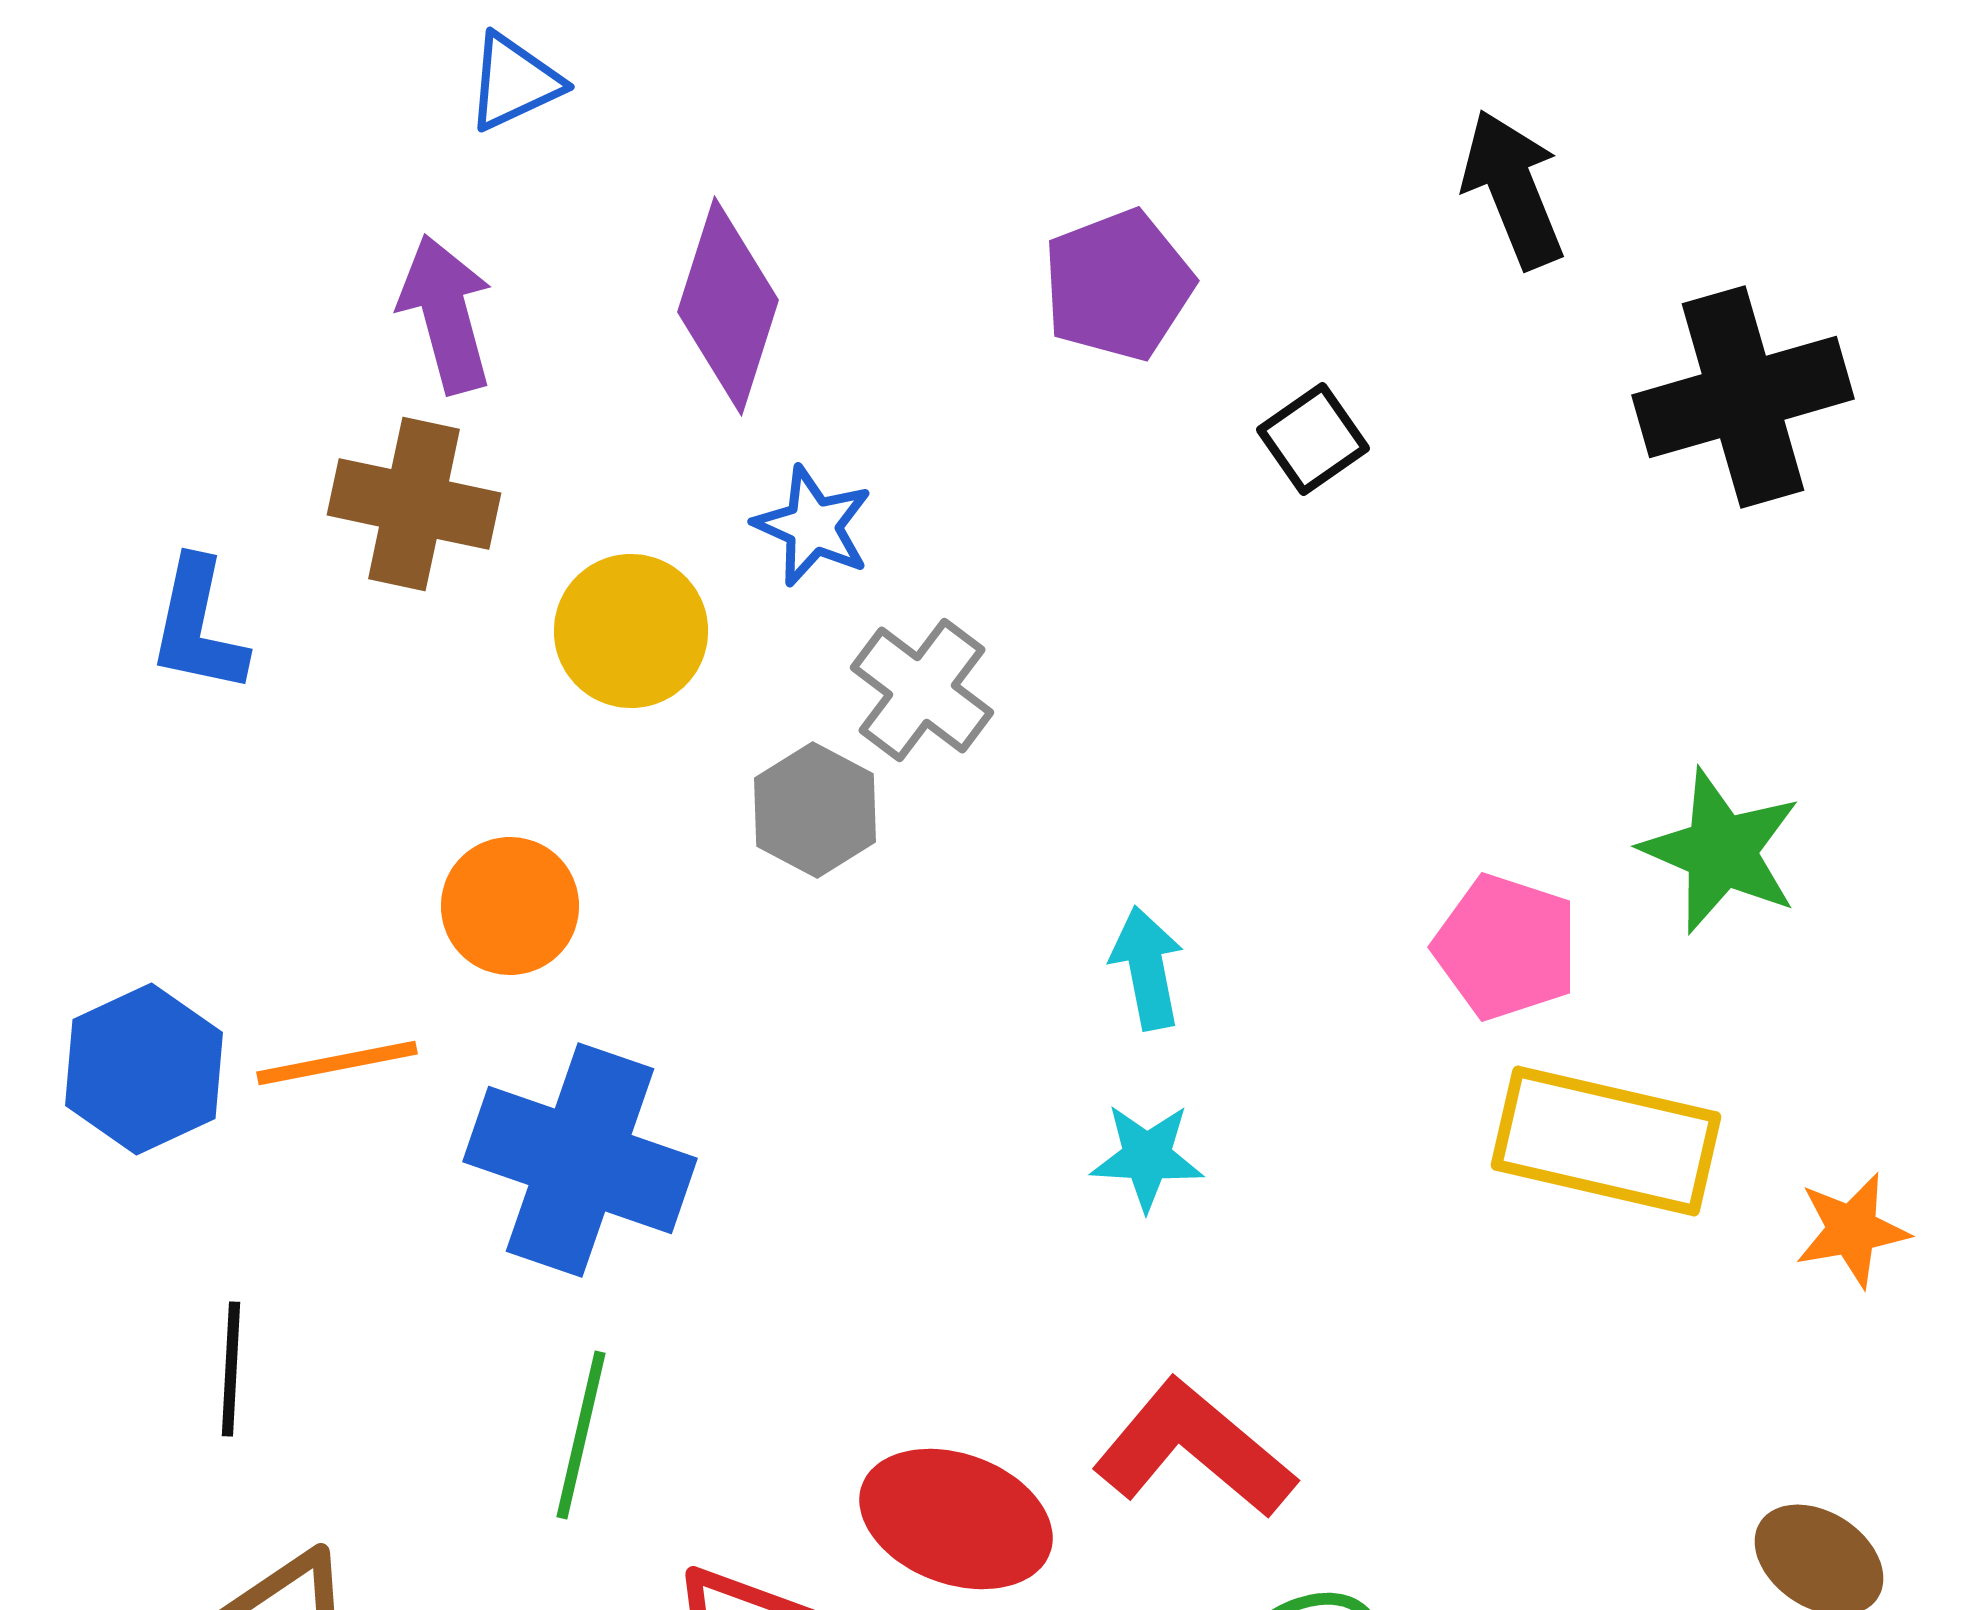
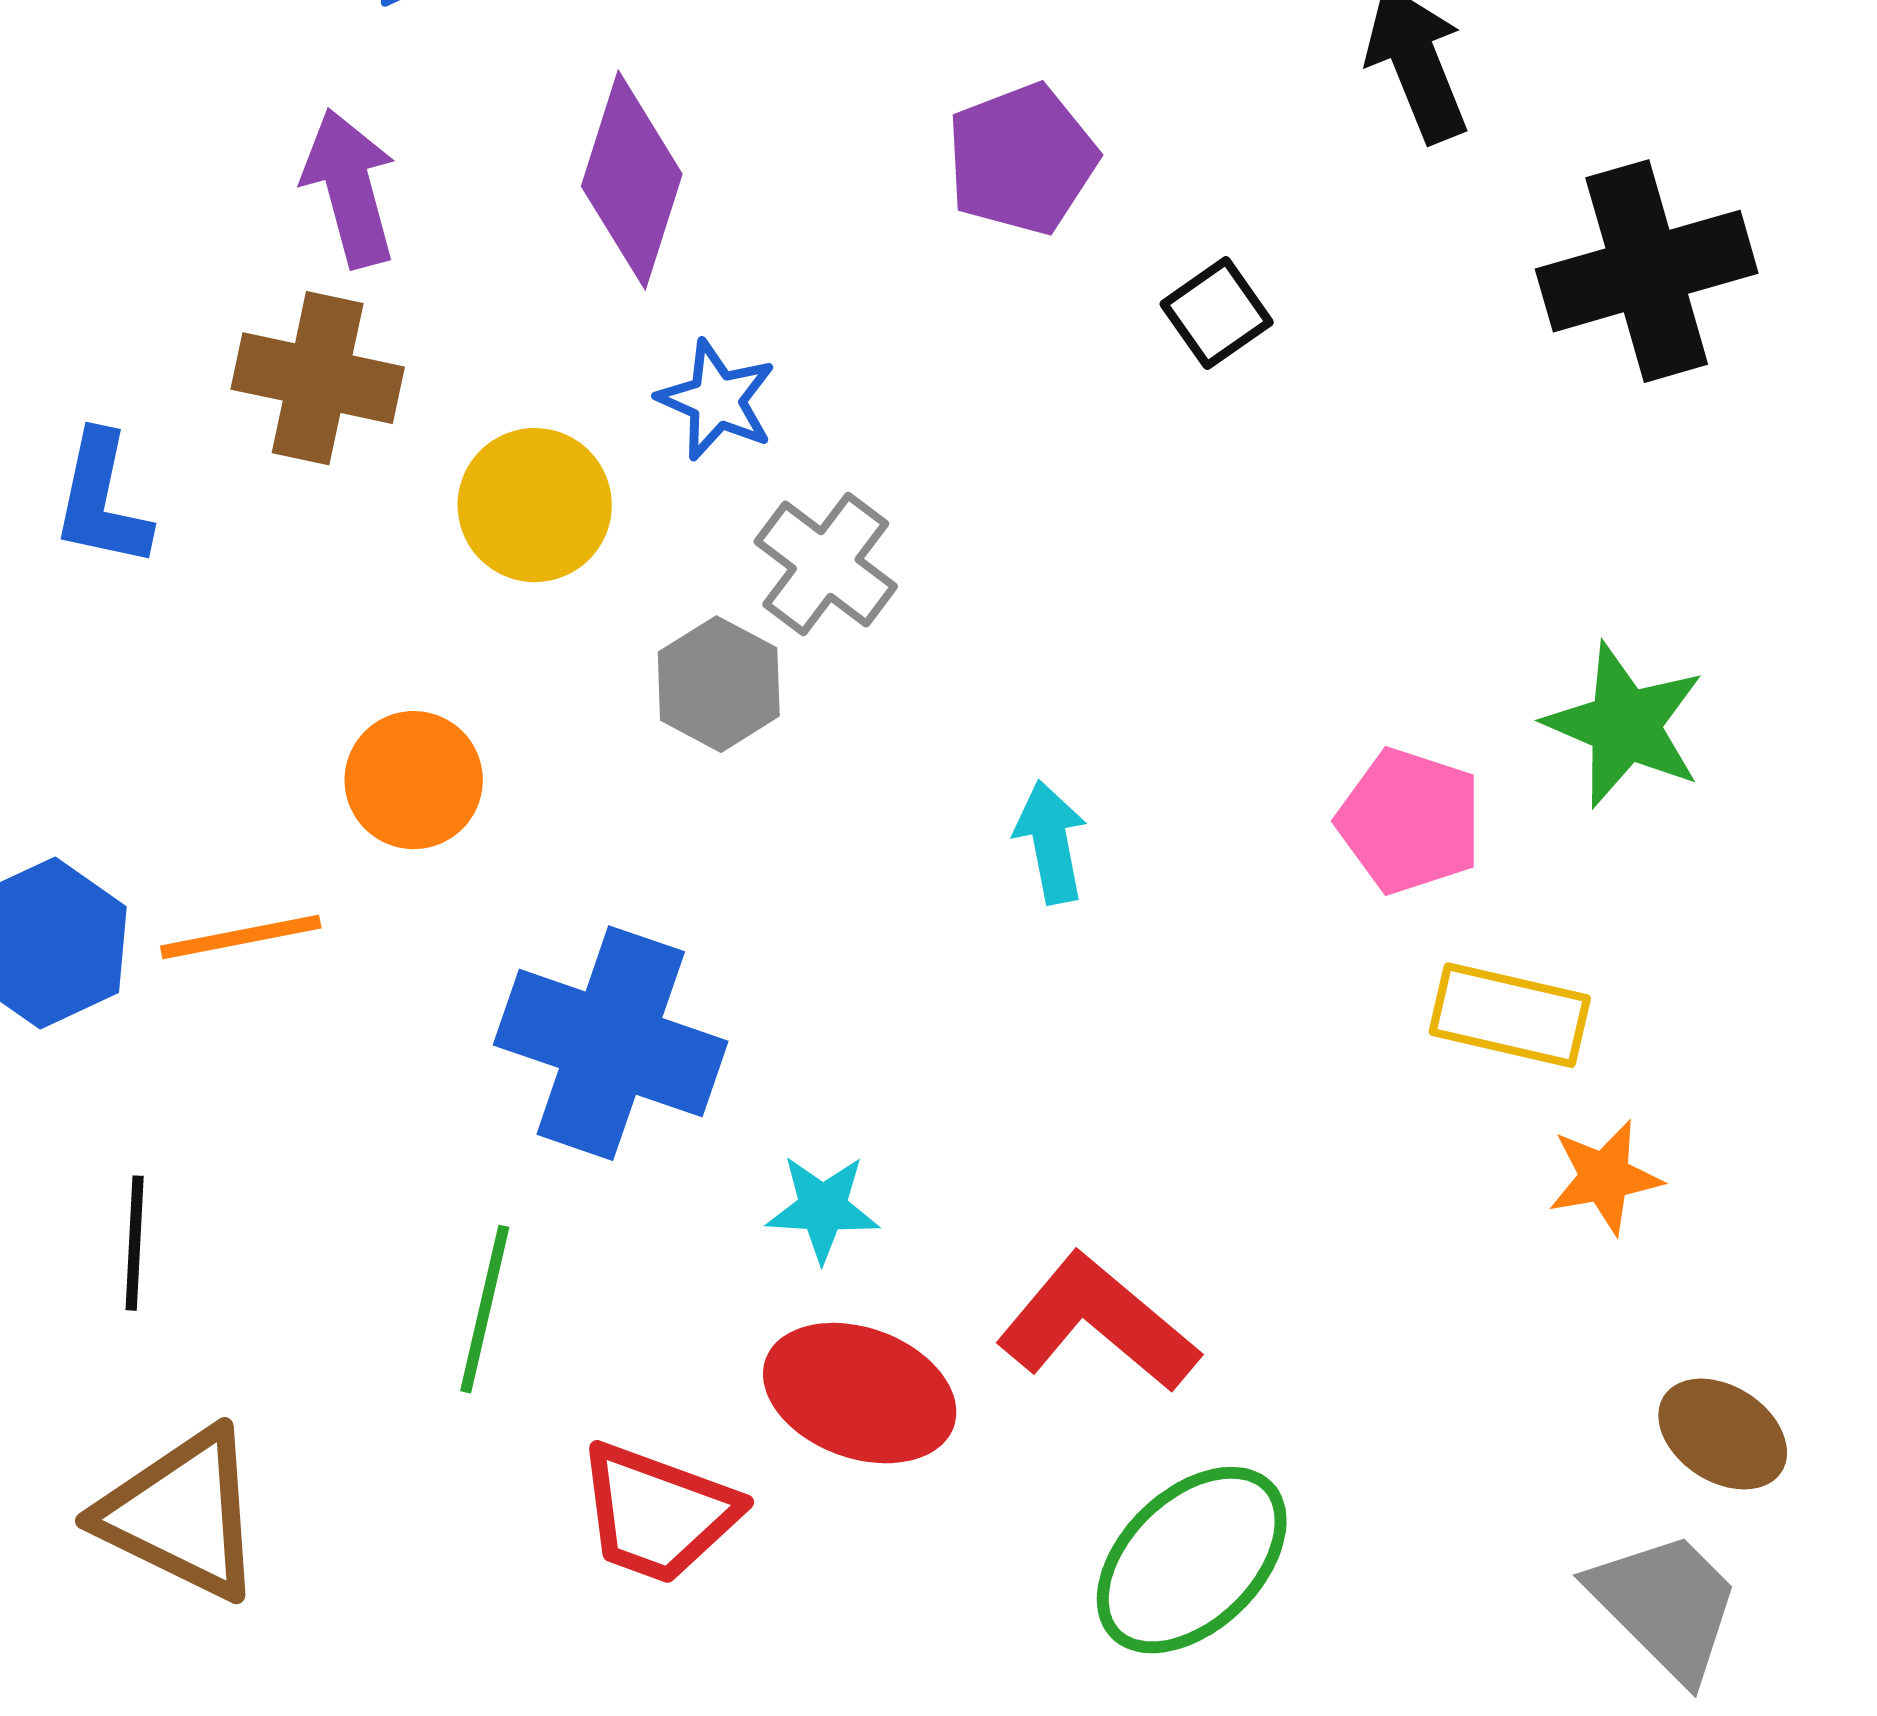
yellow rectangle: (1606, 1141) -> (1510, 1015), size x0.7
cyan star: (1147, 1157) -> (823, 1208), moved
blue cross: (580, 1160) -> (611, 1043), moved
orange star: (1852, 1230) -> (1605, 1177), moved

